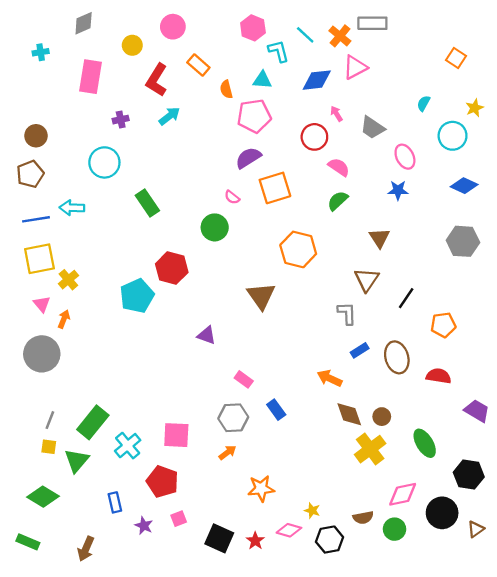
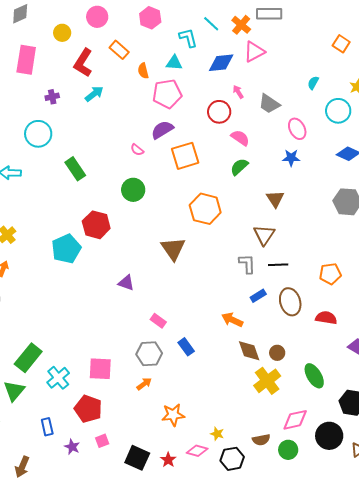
pink hexagon: (253, 28) -> (150, 18), moved
pink semicircle: (232, 197) -> (137, 150), moved
black line: (406, 298) -> (278, 265), moved, turned 54

